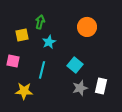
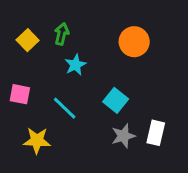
yellow square: (22, 35) -> (28, 40), moved, turned -32
cyan line: (42, 70) -> (65, 108), turned -60

